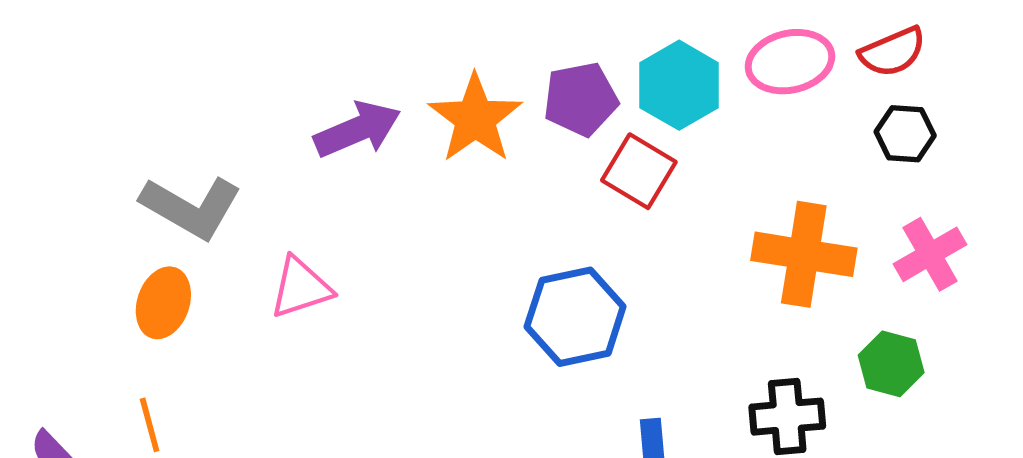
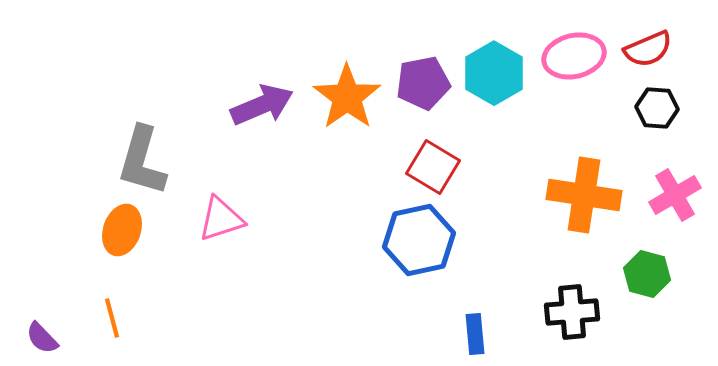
red square: (639, 171) -> (433, 167), moved
gray L-shape: (191, 207) -> (142, 161), turned 76

